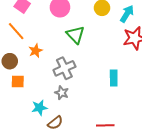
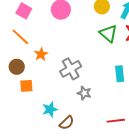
green triangle: (75, 35) -> (108, 34), moved
gray star: (62, 93) -> (84, 93), moved

